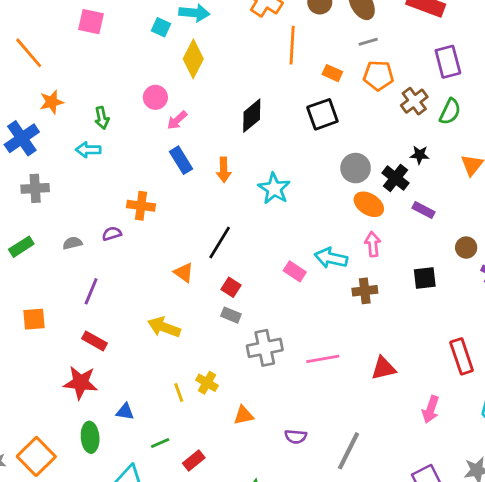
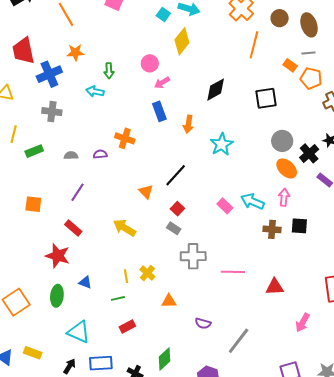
orange rectangle: (332, 73) -> (290, 65), moved
black square: (425, 278) -> (299, 226), moved
green line: (160, 443) -> (118, 298), moved

